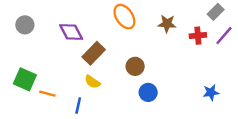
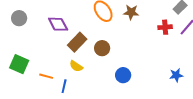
brown star: (167, 24) -> (131, 12), moved
brown circle: (135, 66) -> (102, 48), moved
orange line: (47, 94) -> (46, 76), moved

